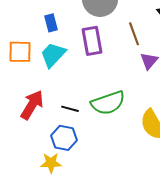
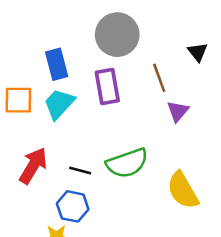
blue rectangle: (51, 23) -> (57, 64), size x1.4

